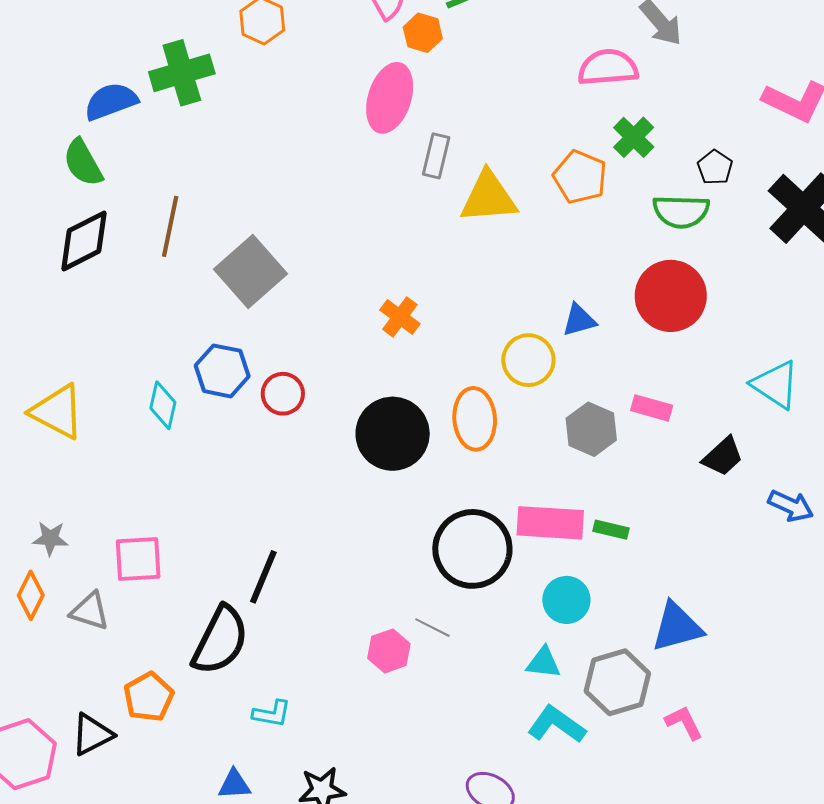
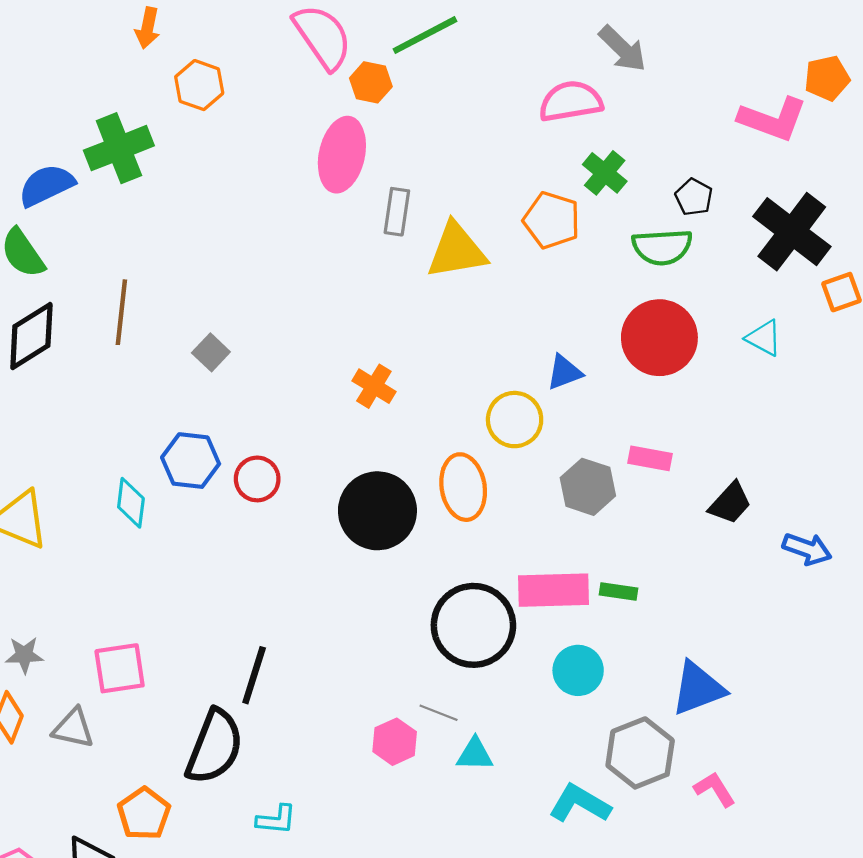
gray square: (250, 271) -> (211, 352), size x0.5
cyan triangle: (775, 385) -> (764, 338), moved, size x0.7
cyan triangle: (543, 663) -> (475, 754), moved

